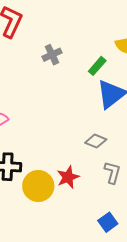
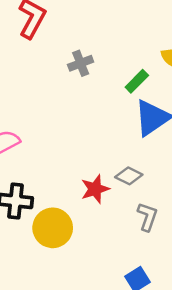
red star: (68, 177) -> (95, 189), moved

